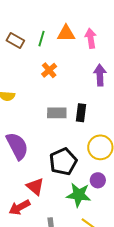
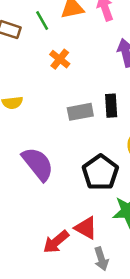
green line: (42, 39) -> (42, 21), turned -35
red triangle: (35, 186) -> (86, 228), moved

